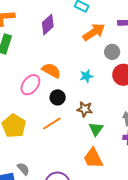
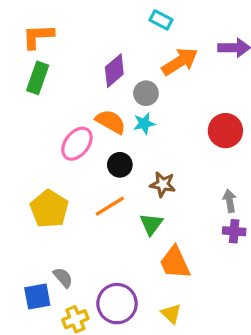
purple diamond: (48, 25) -> (114, 71), moved
gray circle: (112, 52) -> (146, 93), moved
cyan star: (86, 76) -> (144, 124), moved
green triangle: (96, 129) -> (151, 224), moved

